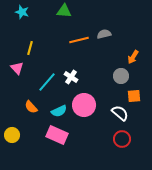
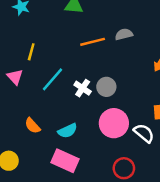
gray circle: (121, 76) -> (106, 87), moved
cyan line: (47, 82) -> (53, 79), moved
pink circle: (84, 105) -> (114, 123), moved
red circle: (122, 139) -> (124, 168), moved

